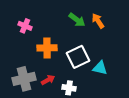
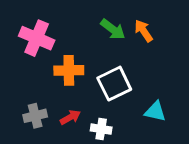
pink cross: (25, 26) -> (37, 38), size x1.6
cyan triangle: (100, 68) -> (155, 111), moved
gray cross: (24, 79) -> (35, 116), size x0.7

